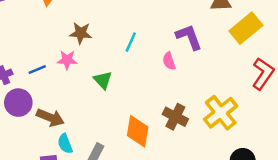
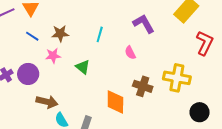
pink semicircle: (169, 61) -> (130, 53), moved
blue line: (37, 69) -> (32, 36), moved, turned 64
purple circle: (18, 103) -> (28, 74), moved
yellow cross: (221, 113) -> (177, 78), turned -32

